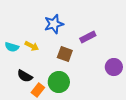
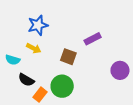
blue star: (54, 24) -> (38, 25), moved
cyan semicircle: (12, 47) -> (13, 60), moved

